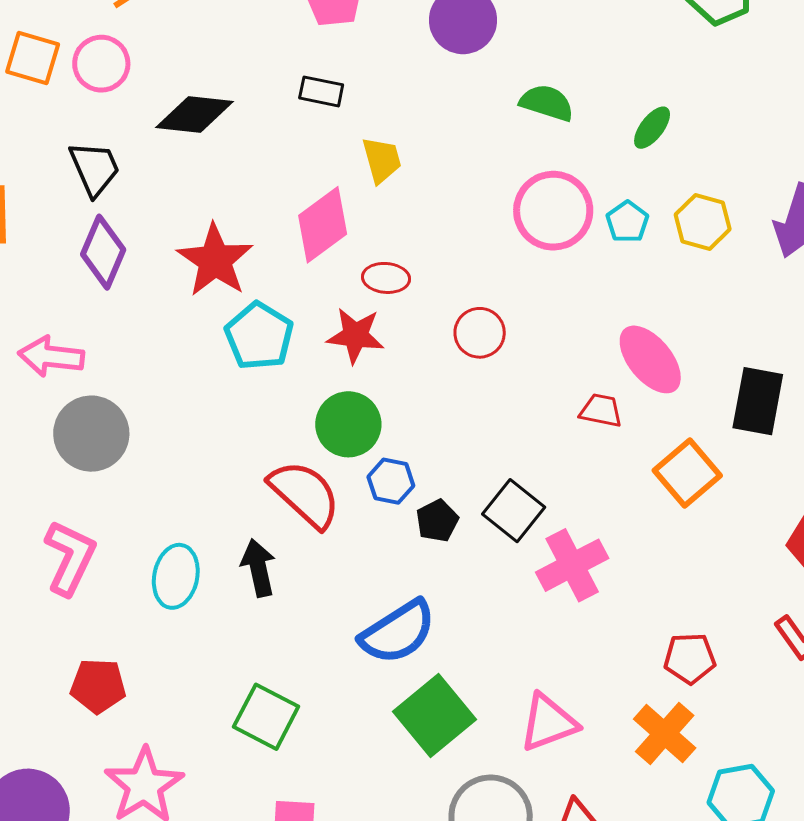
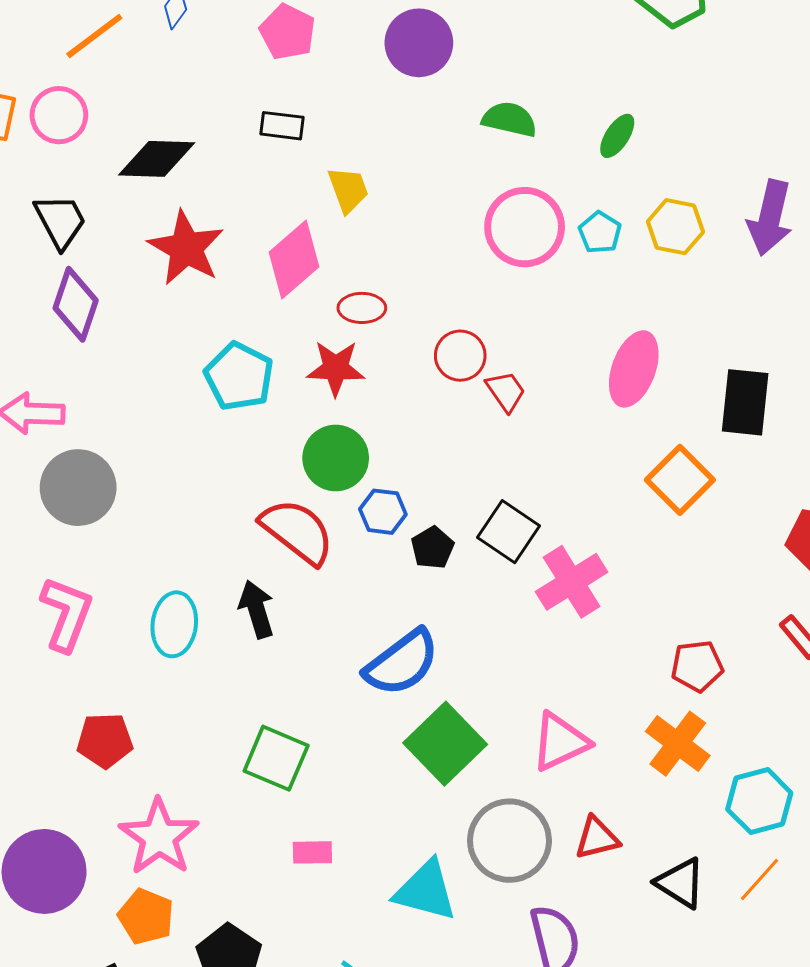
red star: (215, 260) -> (186, 248), moved
pink ellipse: (650, 359) -> (634, 369), turned 64
red trapezoid: (601, 410) -> (506, 391), moved, turned 48

